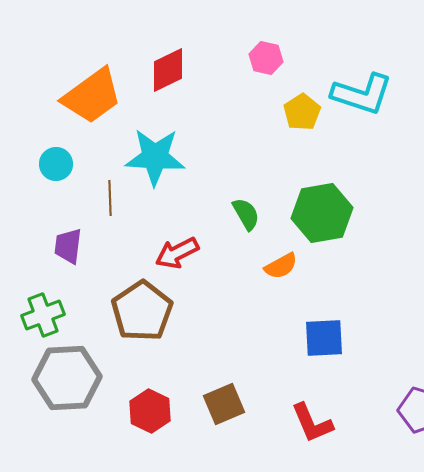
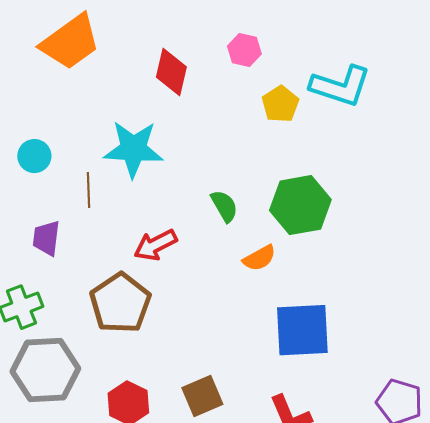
red diamond: (168, 70) -> (171, 72), moved, turned -51
orange trapezoid: (92, 96) -> (70, 42), moved
blue square: (324, 338) -> (302, 330), size x1.4

